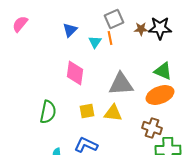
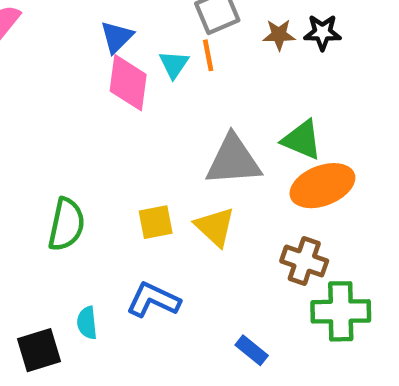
black star: (160, 28) -> (322, 32), size x0.7
green triangle: (163, 71) -> (302, 140), moved
pink diamond: (75, 73) -> (128, 83), moved
yellow triangle: (113, 113) -> (215, 227), turned 36

